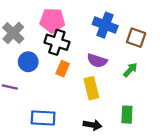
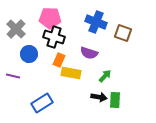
green arrow: (130, 70) -> (105, 76), moved
yellow rectangle: (91, 88) -> (71, 73), moved, turned -66
blue rectangle: (43, 118) -> (42, 103), turned -35
black arrow: (92, 125) -> (99, 97), moved

